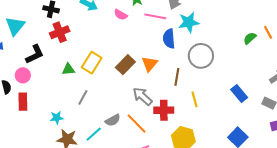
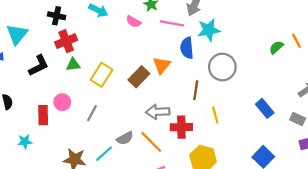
orange triangle: (150, 64) -> (162, 65), moved
green triangle: (68, 69) -> (73, 65), moved
pink circle: (23, 75) -> (62, 102), moved
gray arrow: (142, 96) -> (158, 112), turned -45
red rectangle: (23, 102) -> (43, 115), moved
cyan star: (57, 118) -> (25, 142), moved

